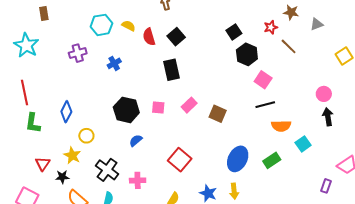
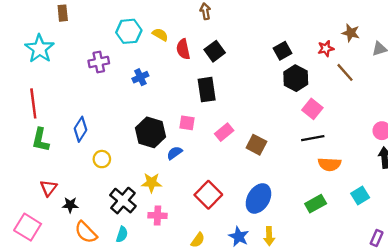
pink square: (158, 107) -> (187, 123), moved
blue semicircle: (136, 141) -> (174, 153), moved
cyan square: (303, 144) -> (360, 195), moved
yellow star: (72, 155) -> (151, 183), moved, turned -30
blue ellipse: (238, 159) -> (258, 198), moved

